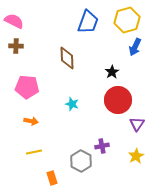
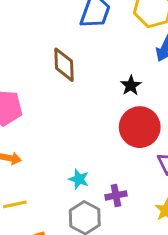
cyan star: (72, 104) -> (79, 179), moved

